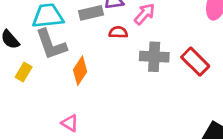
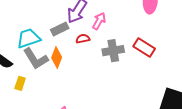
orange diamond: (80, 71) -> (57, 57), moved

